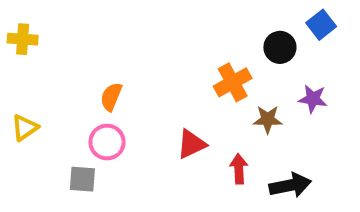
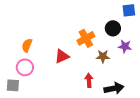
blue square: (321, 25) -> (129, 10), turned 32
black circle: (280, 47) -> (113, 28), moved
red triangle: (191, 144) -> (62, 56), moved

